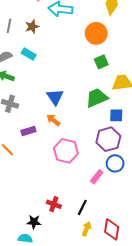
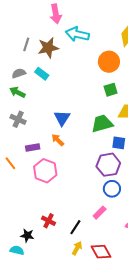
brown star: (32, 27) -> (48, 48), size x1.5
pink hexagon: (66, 151) -> (45, 171), moved
pink rectangle: (97, 177) -> (100, 213), moved
red diamond: (112, 229) -> (101, 252), turned -45

